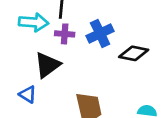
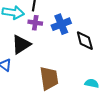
black diamond: (134, 53) -> (85, 41), turned 60

